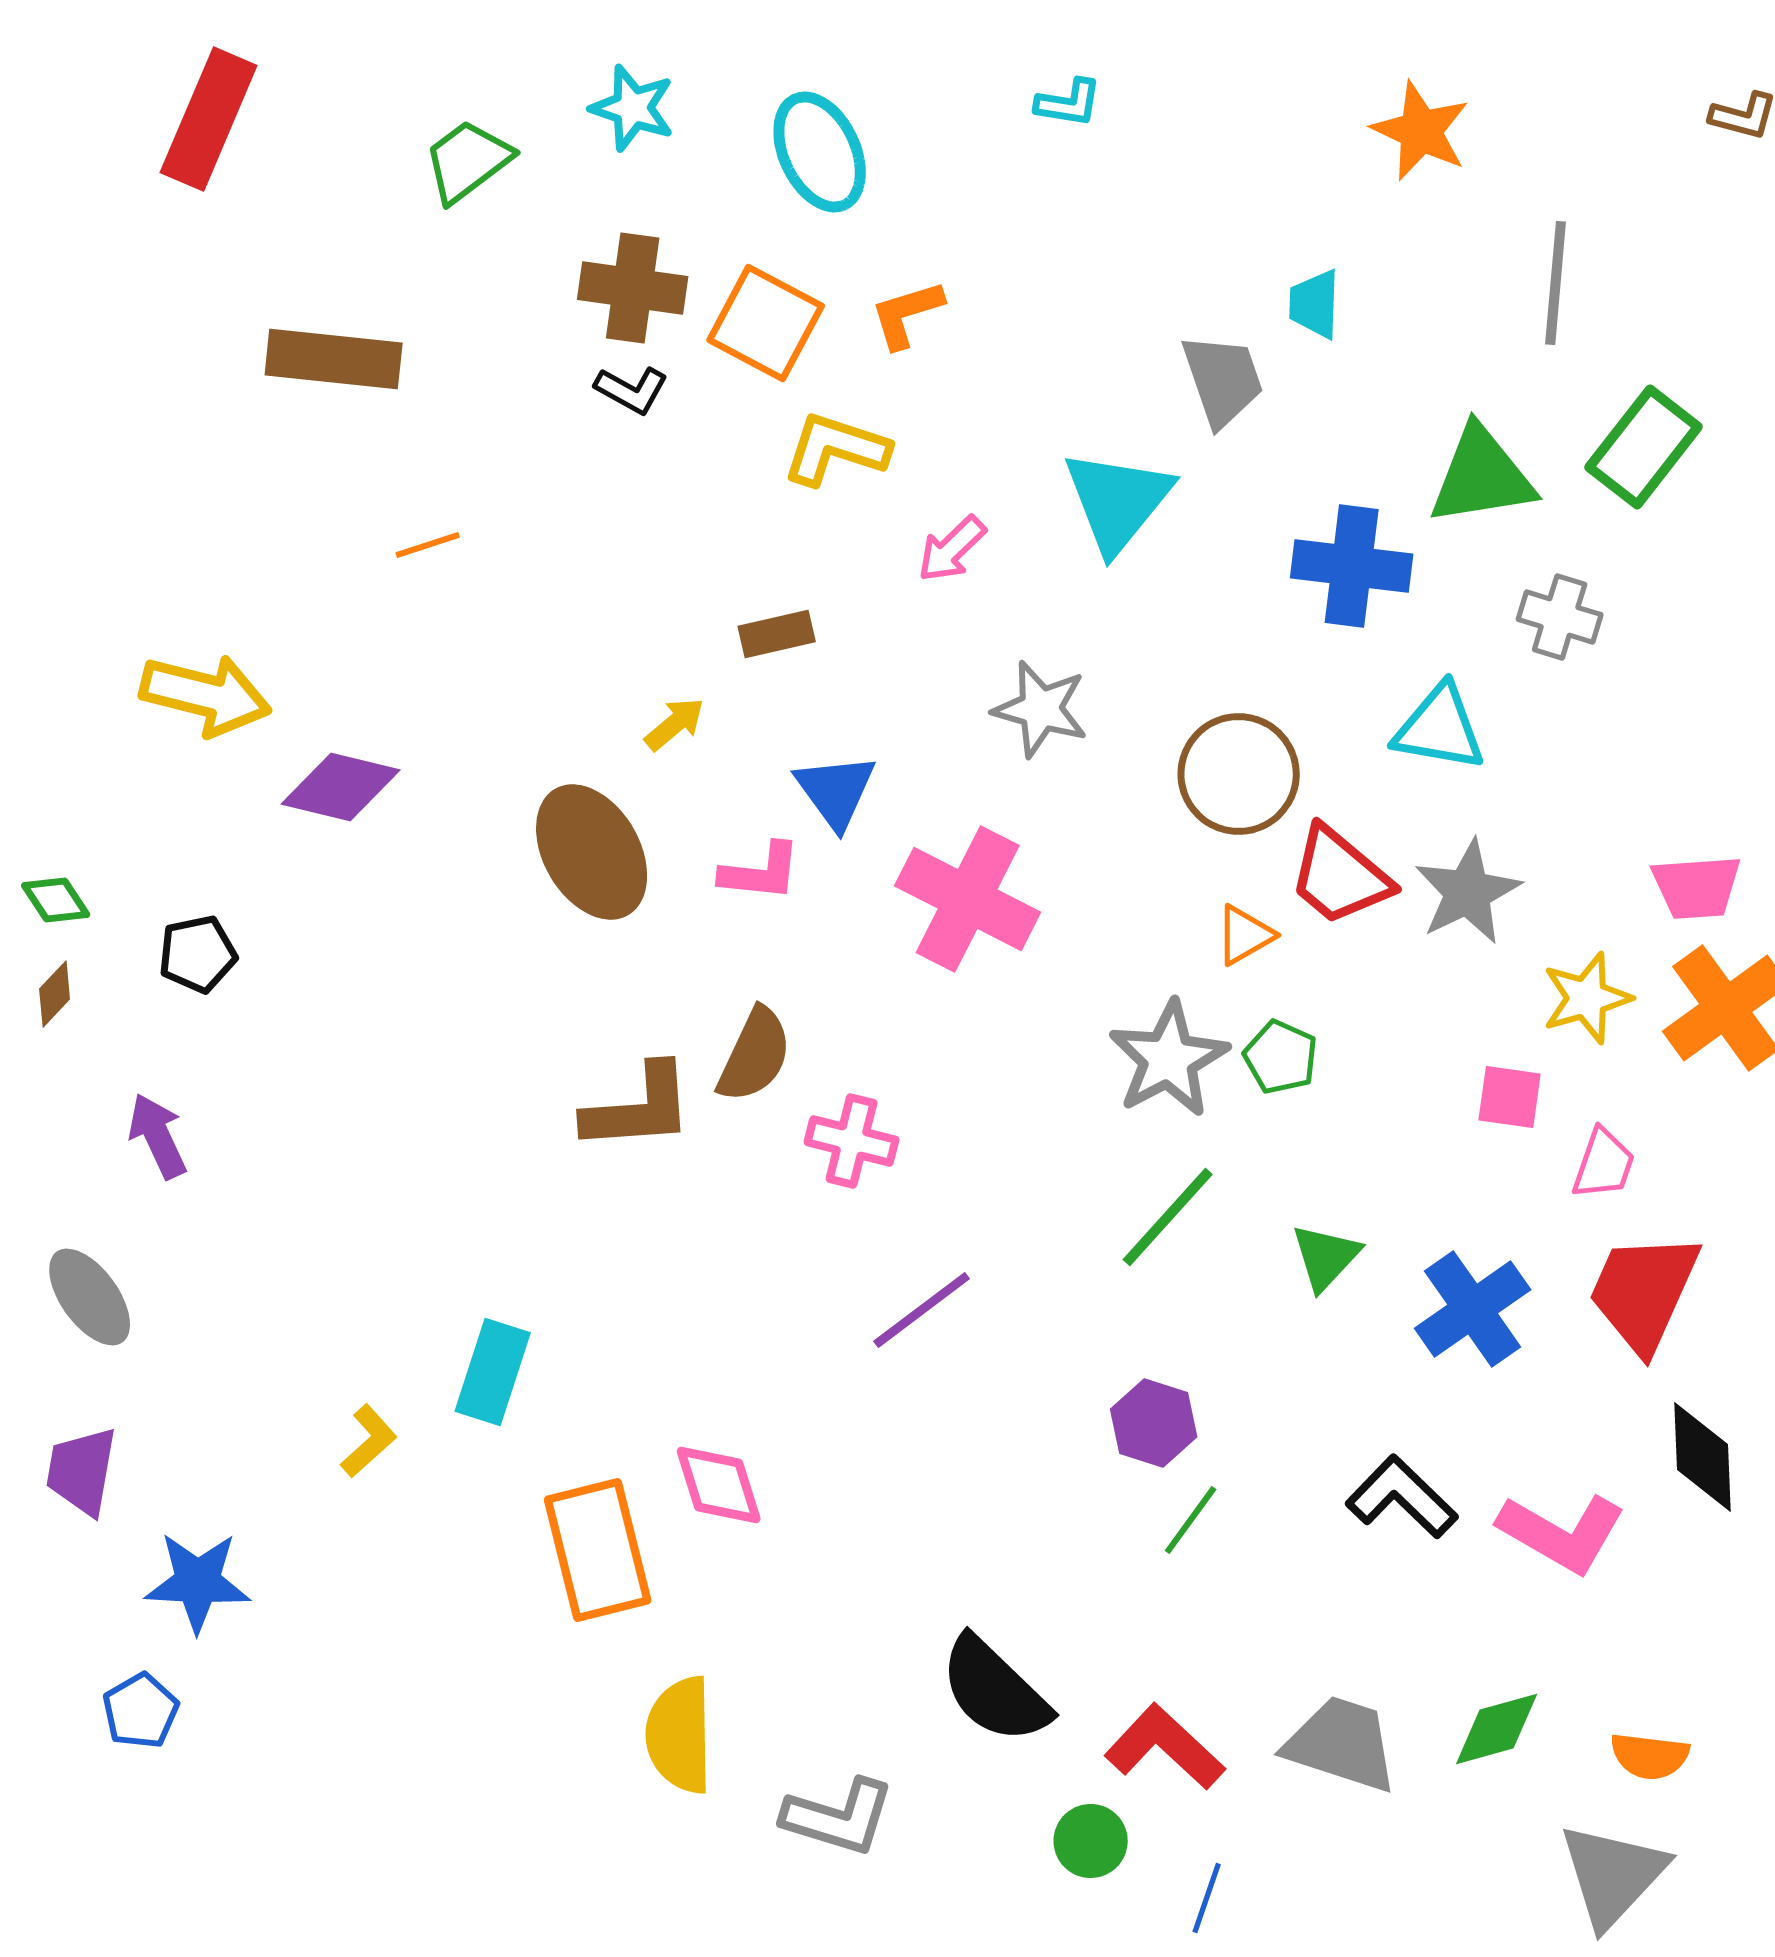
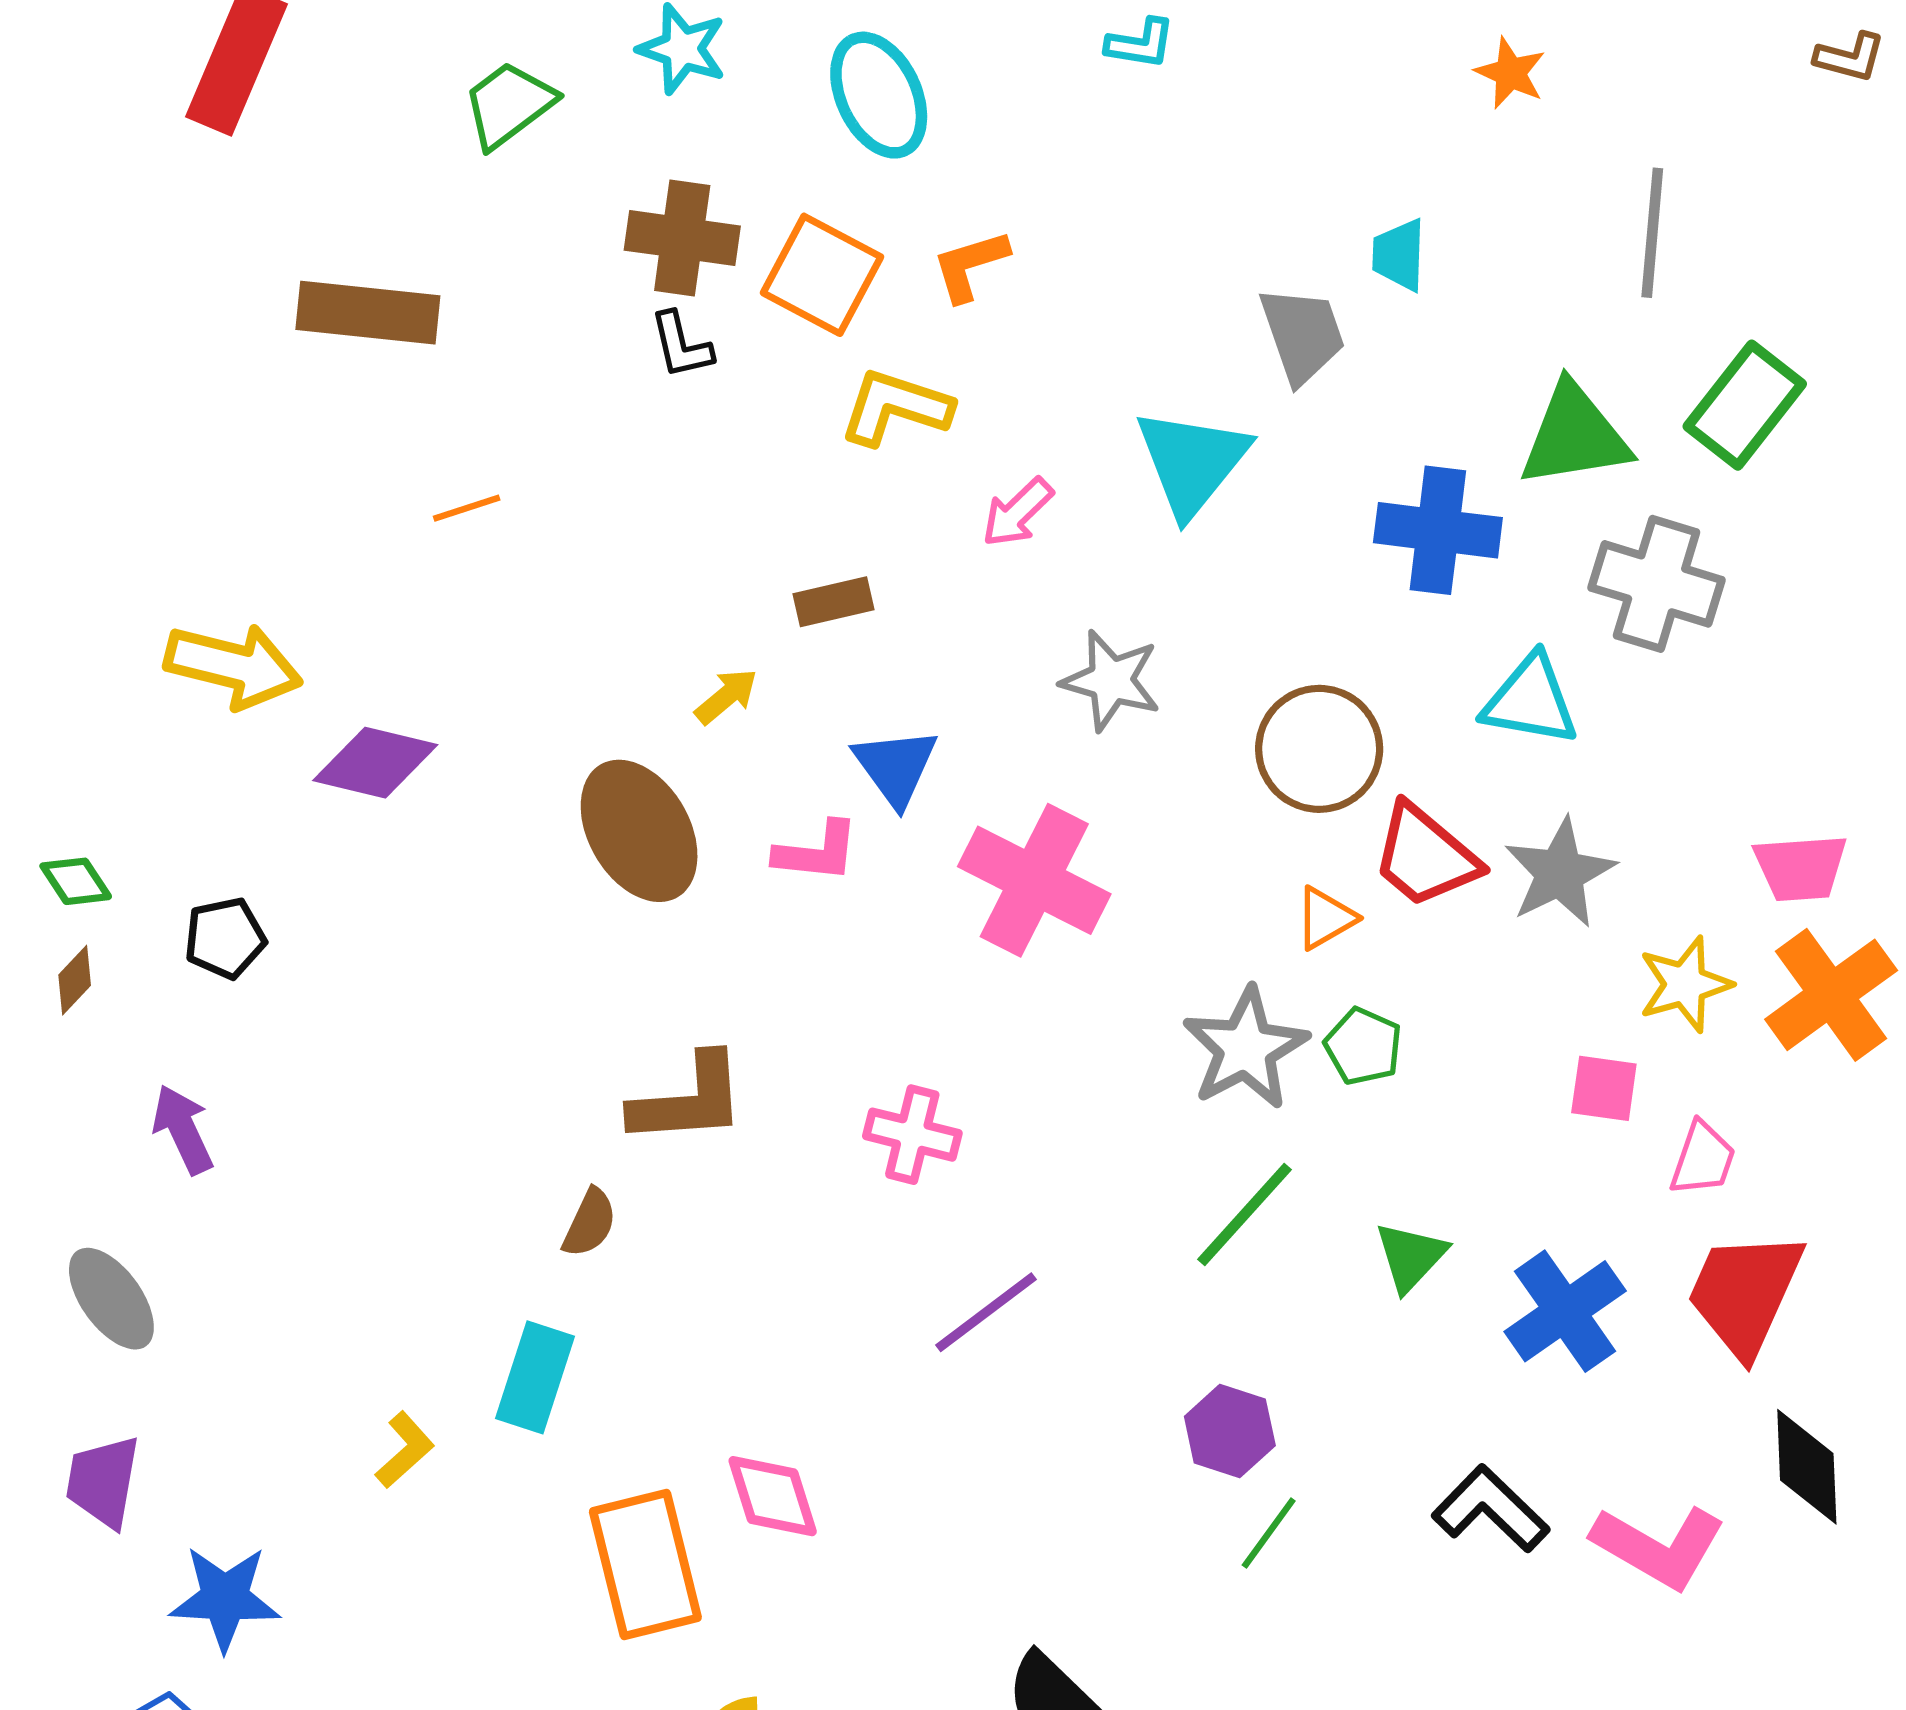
orange star: (1421, 131) -> (1510, 73), size x0.7
black L-shape: (632, 390) -> (681, 345), turned 48
gray cross: (1560, 617) -> (1657, 584), size x1.5
brown semicircle: (755, 1055) -> (590, 1223), moved, size x0.7

